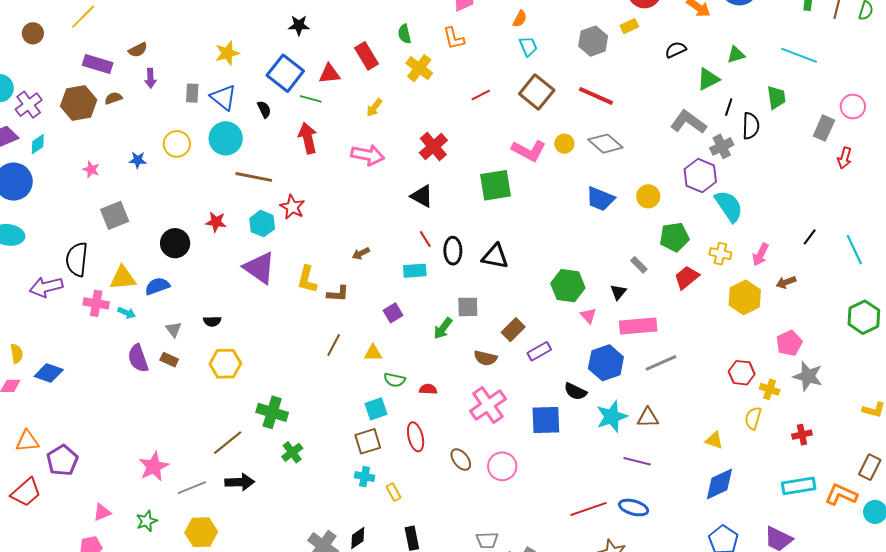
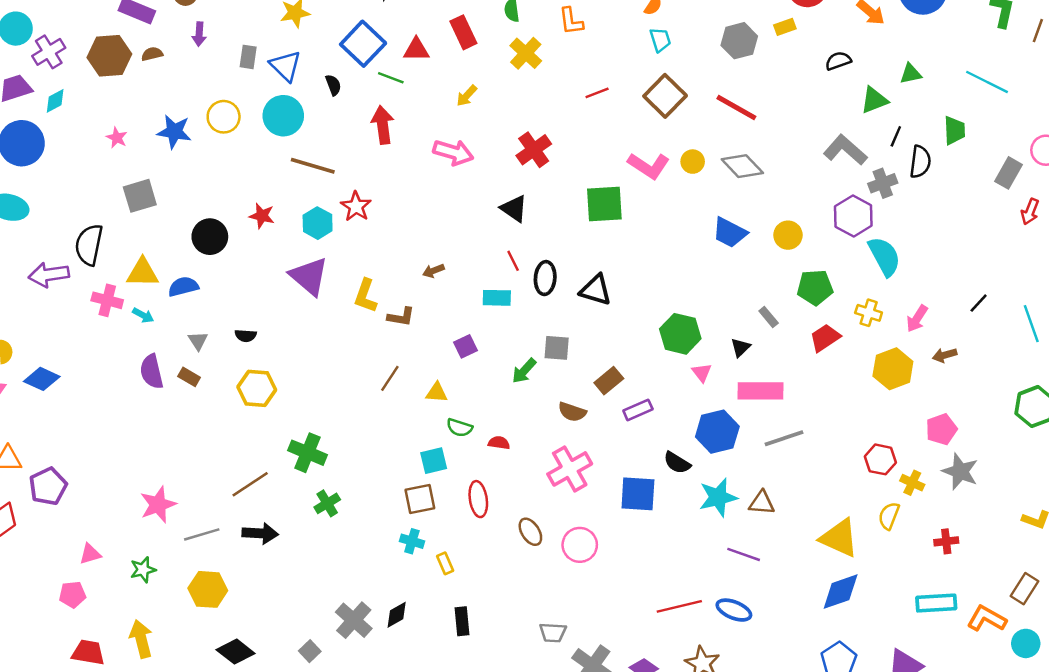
blue star: (138, 160) -> (174, 132), size x1.6
yellow triangle: (714, 440) -> (839, 538), size x1.8

